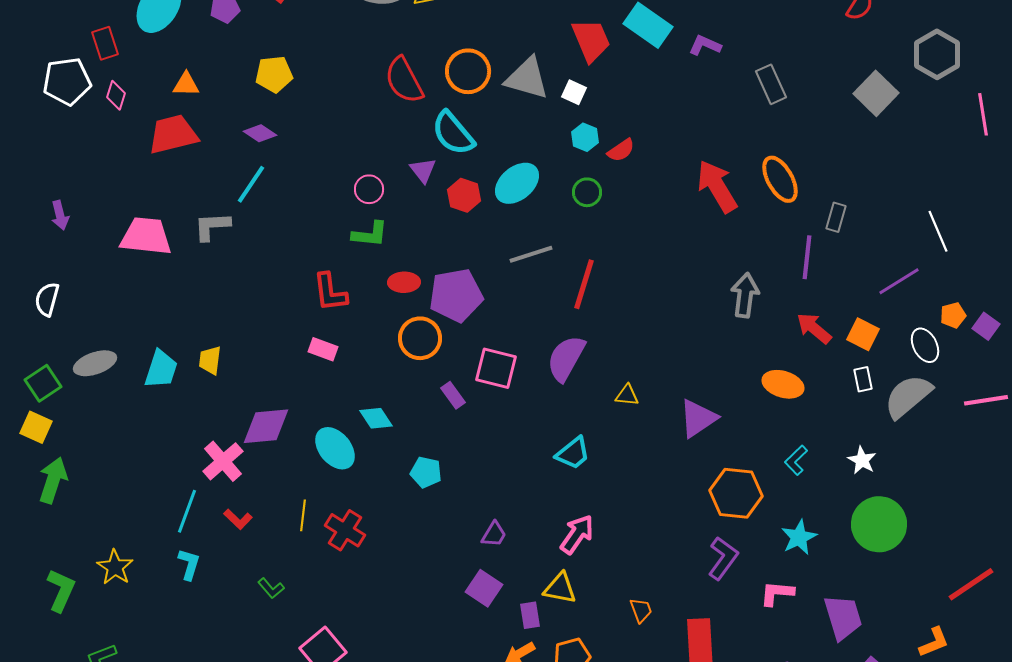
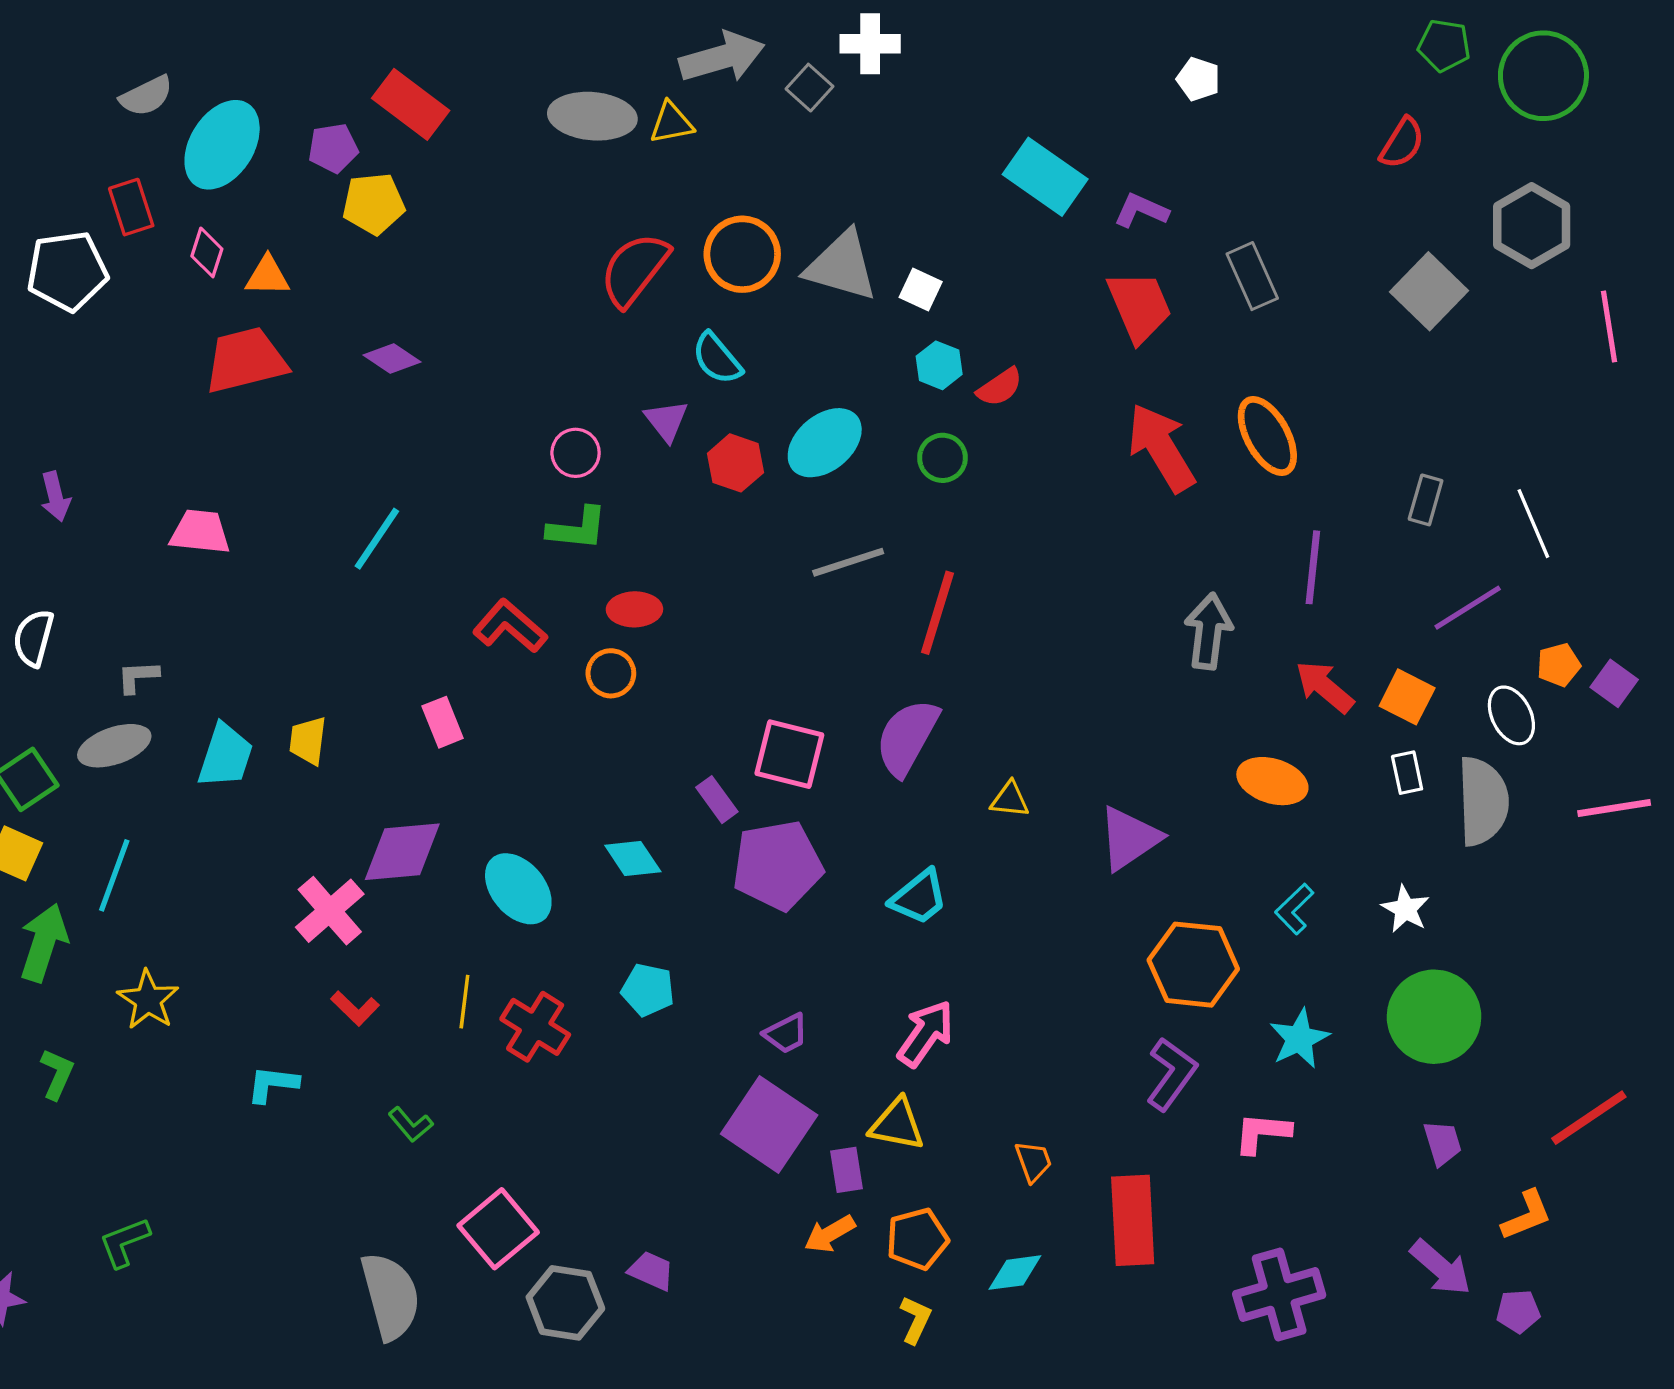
red trapezoid: (591, 40) -> (1139, 306), moved
yellow pentagon: (274, 74) -> (374, 204), moved
red semicircle: (404, 80) -> (634, 269), turned 66
pink diamond: (116, 95) -> (207, 252), moved
cyan semicircle: (453, 133) -> (717, 359), size x0.7
cyan line: (251, 184) -> (377, 539), moved
gray rectangle: (836, 217) -> (1426, 500), moved
gray L-shape: (212, 226) -> (138, 677), moved, size x0.7
pink trapezoid: (146, 236) -> (200, 532), size x0.7
red L-shape: (330, 292) -> (510, 626), turned 138
purple pentagon: (456, 295) -> (778, 865), moved
orange circle: (420, 338) -> (611, 673), moved, size x0.7
pink rectangle: (323, 349) -> (443, 722), moved, turned 48
gray semicircle: (908, 396) -> (1483, 801), turned 128
cyan diamond: (376, 418) -> (633, 858), moved
cyan pentagon: (426, 472) -> (648, 990), moved
cyan line: (187, 511) -> (114, 875), moved
purple trapezoid: (494, 534) -> (786, 1034), turned 32
cyan L-shape: (189, 564) -> (273, 1084), turned -100
yellow star: (115, 567) -> (148, 1000), moved
purple square: (484, 588) -> (769, 1124), size x1.5
green L-shape: (61, 590) -> (57, 1074), moved, size x0.7
purple trapezoid: (843, 617) -> (1442, 1143), moved, size x0.6

